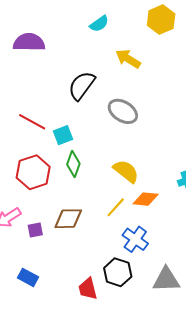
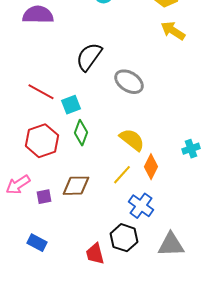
yellow arrow: (128, 59) -> (173, 31), moved
orange diamond: (146, 199) -> (151, 167), turned -70

